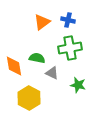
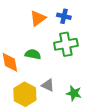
gray triangle: (52, 73) -> (48, 85), moved
green star: (78, 85) -> (74, 93), moved

